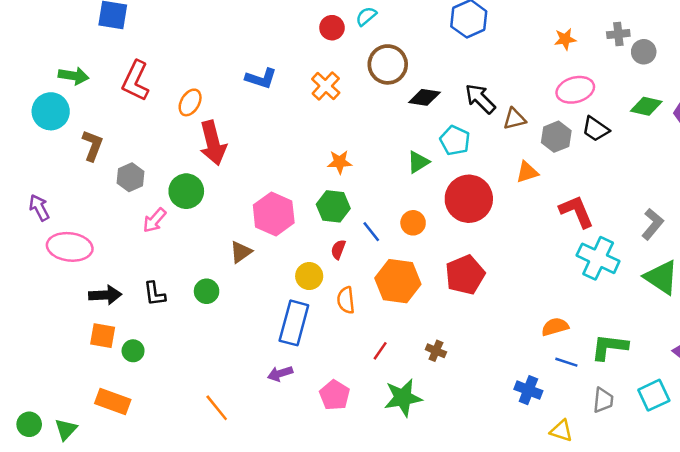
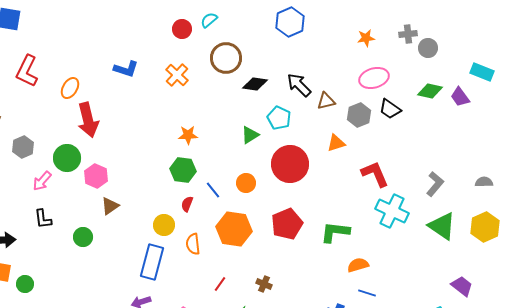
pink hexagon: (274, 214) -> (96, 176), moved, size x0.7
black L-shape: (155, 294) -> (43, 219), moved
green L-shape: (609, 347) -> (335, 232), moved

